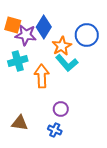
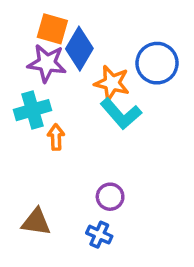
orange square: (13, 25) -> (52, 29), moved
orange star: (62, 46) -> (112, 83), turned -30
orange arrow: (42, 76) -> (56, 137), moved, size x0.6

